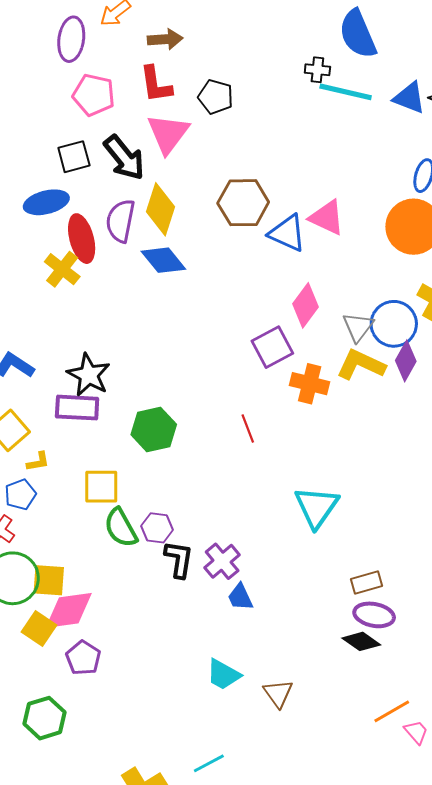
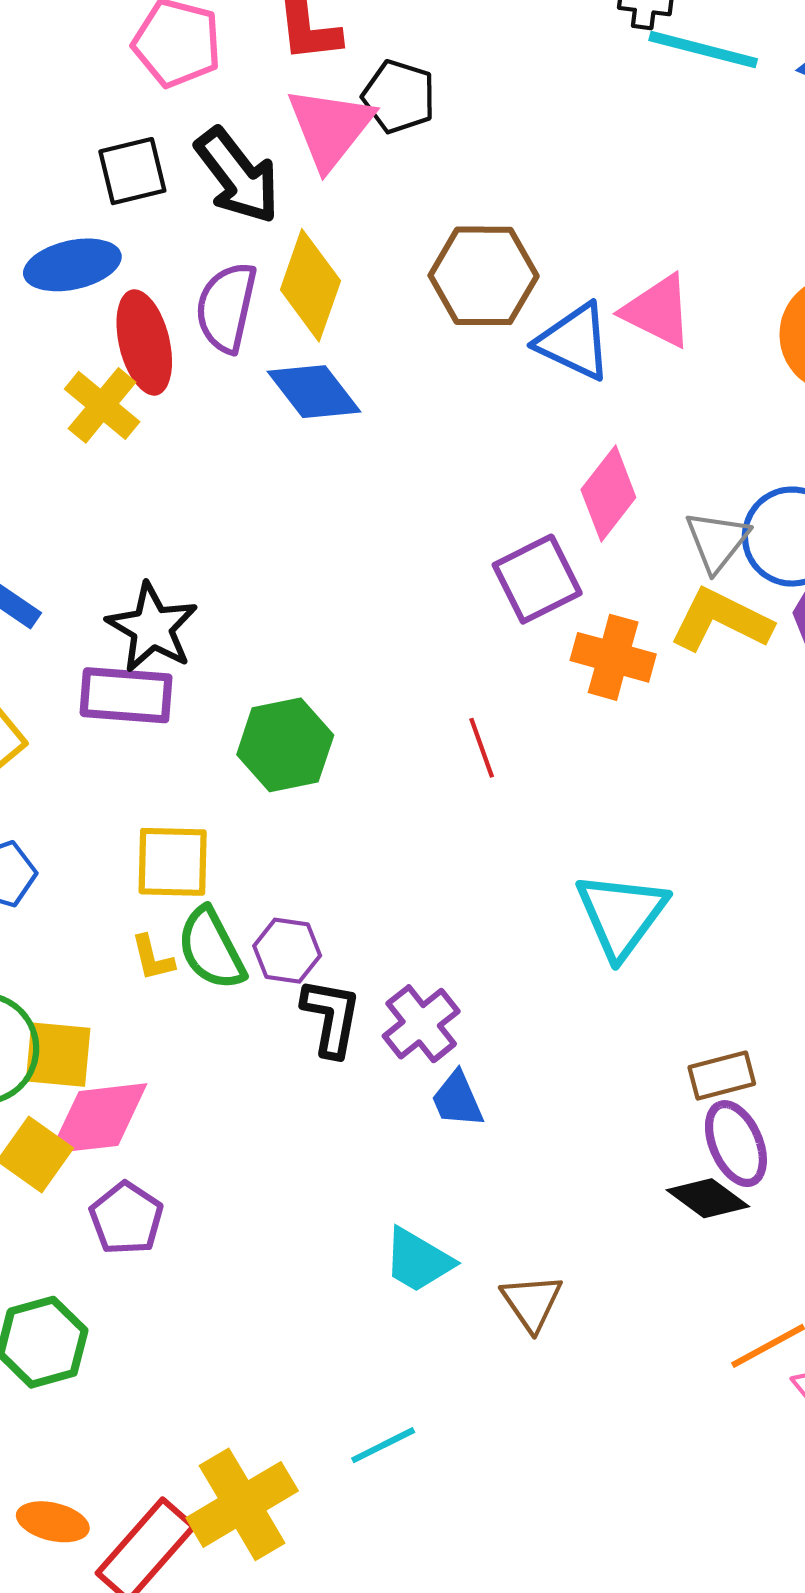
black pentagon: (216, 97) -> (399, 97), moved
yellow L-shape: (38, 462) -> (152, 958), moved, turned 85
purple ellipse: (374, 615) -> (736, 1144), turned 54

